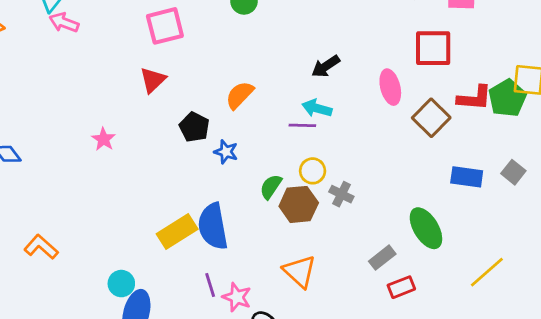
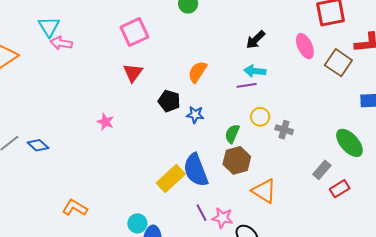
brown hexagon: (299, 204) -> (237, 160), moved

